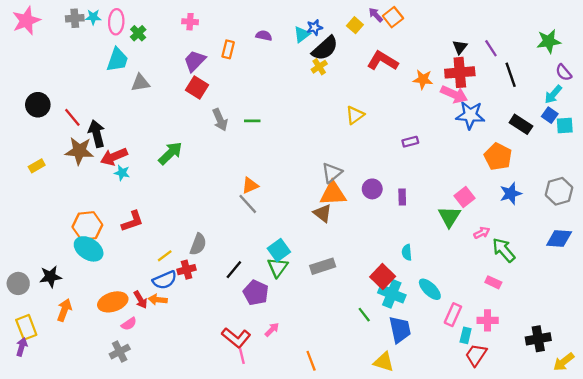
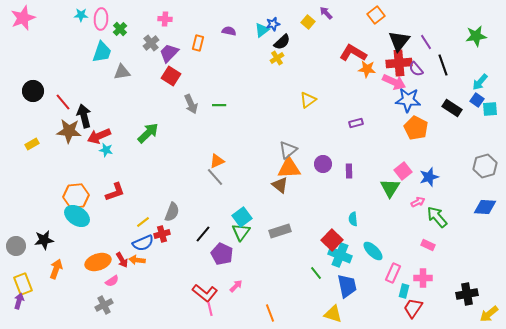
orange square: (393, 17) -> (376, 15), moved
gray cross: (75, 18) -> (151, 43), moved, turned -35
black triangle: (460, 47) -> (399, 41), size x1.6
black semicircle: (325, 48) -> (282, 42), size x0.7
red L-shape: (383, 61) -> (353, 53), moved
purple semicircle: (564, 72) -> (416, 69), moved
orange pentagon: (498, 157) -> (416, 128), moved
blue star: (511, 194) -> (429, 177), moved

